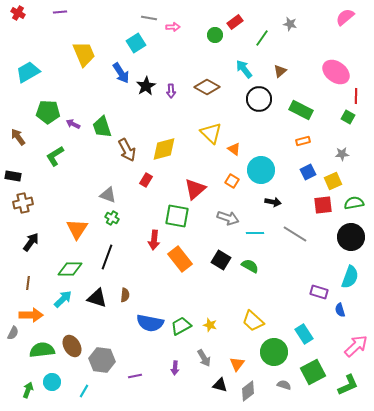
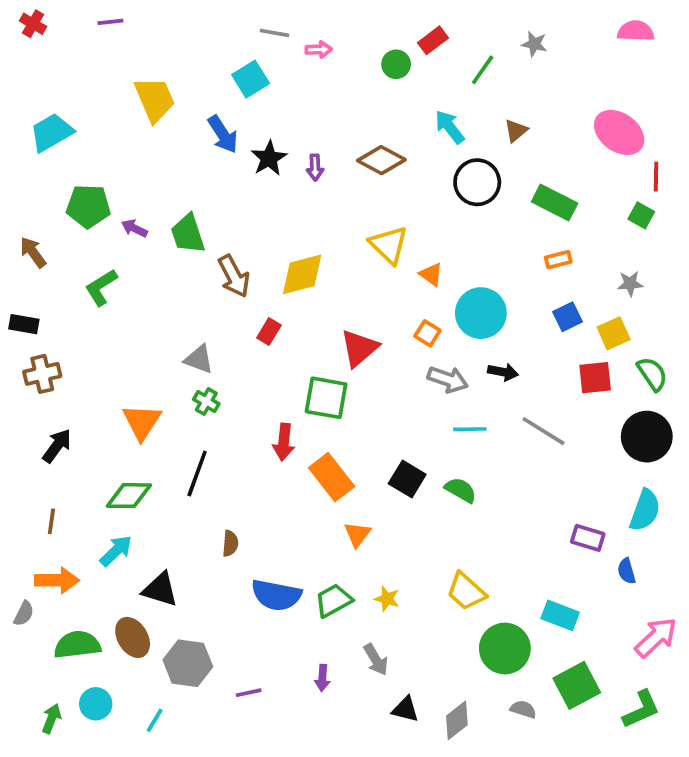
pink semicircle: (345, 17) -> (636, 31), turned 42
green semicircle: (354, 203) -> (652, 374), turned 66
gray arrow: (228, 218) -> (448, 379), moved
black triangle: (97, 298) -> (160, 590), moved
cyan rectangle: (304, 334) -> (560, 615), turned -36
orange triangle: (237, 364) -> (357, 534), moved

